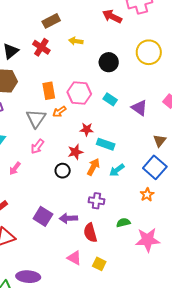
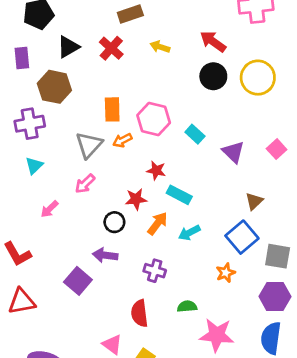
red arrow: (112, 16) -> (213, 41), moved
black circle: (109, 62) -> (213, 76), moved
purple arrow: (68, 218) -> (105, 255), moved

